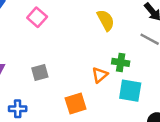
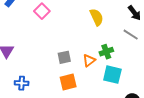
green cross: (121, 62) -> (106, 52), turned -32
gray square: (40, 73) -> (64, 57), moved

